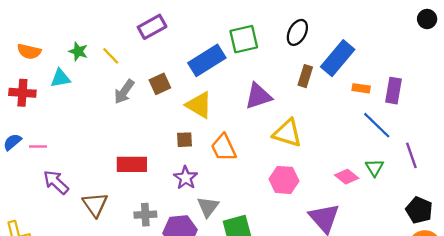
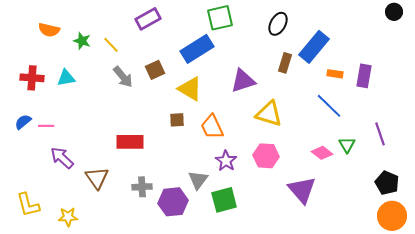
green square: (244, 39) -> (220, 18), moved
orange semicircle: (29, 51) -> (49, 30), moved
cyan triangle: (60, 78) -> (66, 78), moved
gray arrow: (124, 92) -> (123, 77), turned -75
blue line: (377, 125) -> (329, 106), moved
purple star: (186, 178) -> (226, 161), moved

